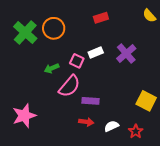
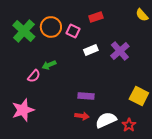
pink square: (77, 61) -> (73, 31), moved
pink semicircle: (69, 86) -> (34, 76), moved, size x0.6
white semicircle: (111, 126) -> (106, 120), size x1.5

